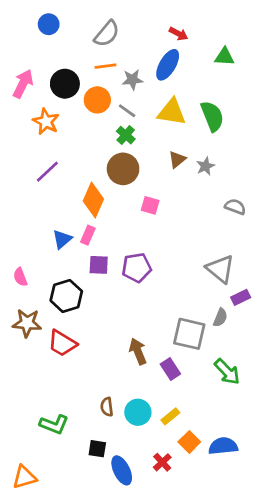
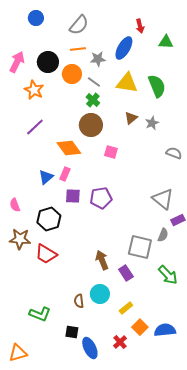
red arrow: (178, 34) -> (140, 26), moved, turned 48
orange diamond: (93, 200) -> (69, 148), turned -60
cyan circle: (138, 412) -> (100, 294), moved

